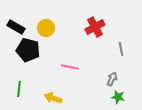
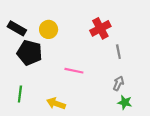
gray line: (121, 49) -> (118, 52), moved

